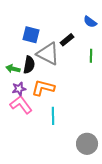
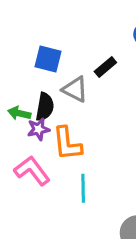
gray triangle: (48, 54) -> (75, 89), size x0.7
orange L-shape: (43, 88) -> (67, 144), turned -110
purple star: (19, 89) -> (38, 129), moved

